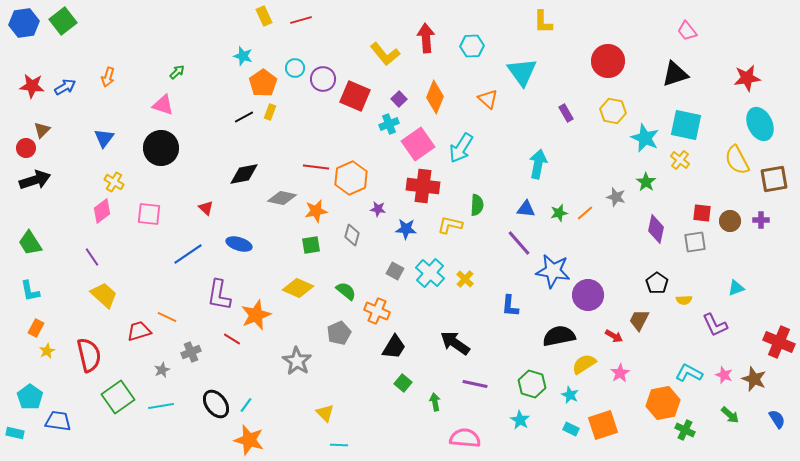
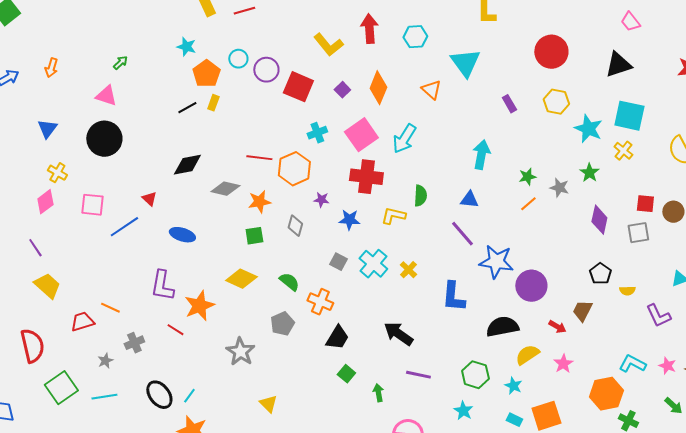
cyan cross: (389, 124) -> (317, 133), moved
green star: (559, 213) -> (527, 177), moved
blue line: (188, 254) -> (124, 227), moved
blue L-shape: (510, 306) -> (453, 297), size x1.4

